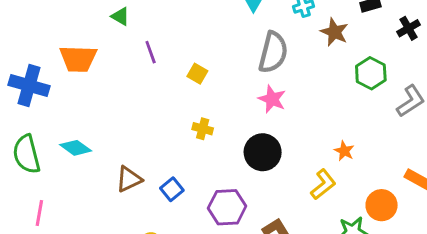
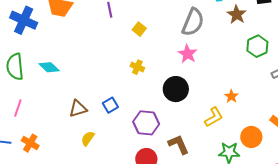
brown triangle: (129, 179) -> (78, 109), moved

